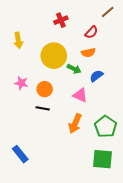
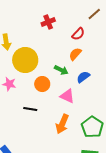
orange semicircle: (88, 53) -> (75, 54), turned 144
yellow circle: (54, 56) -> (25, 60), moved
orange circle: (45, 89) -> (42, 84), moved

